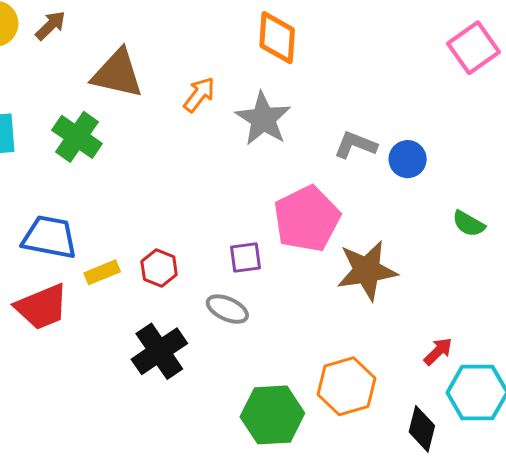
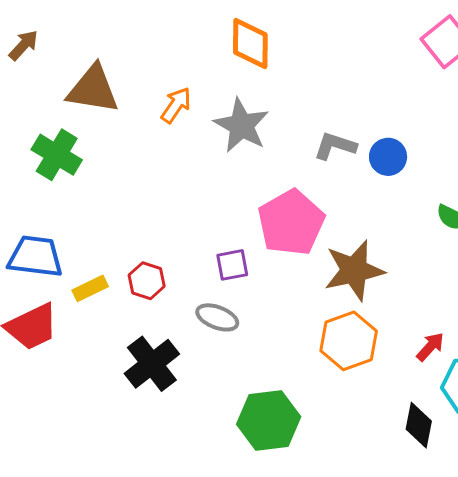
orange hexagon: (346, 386) -> (349, 341), moved

